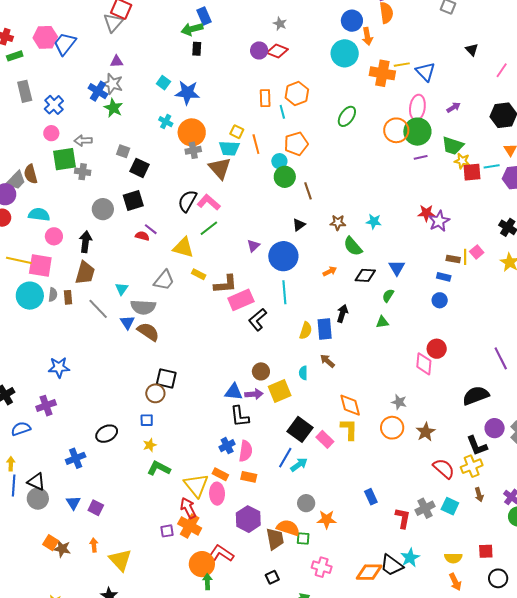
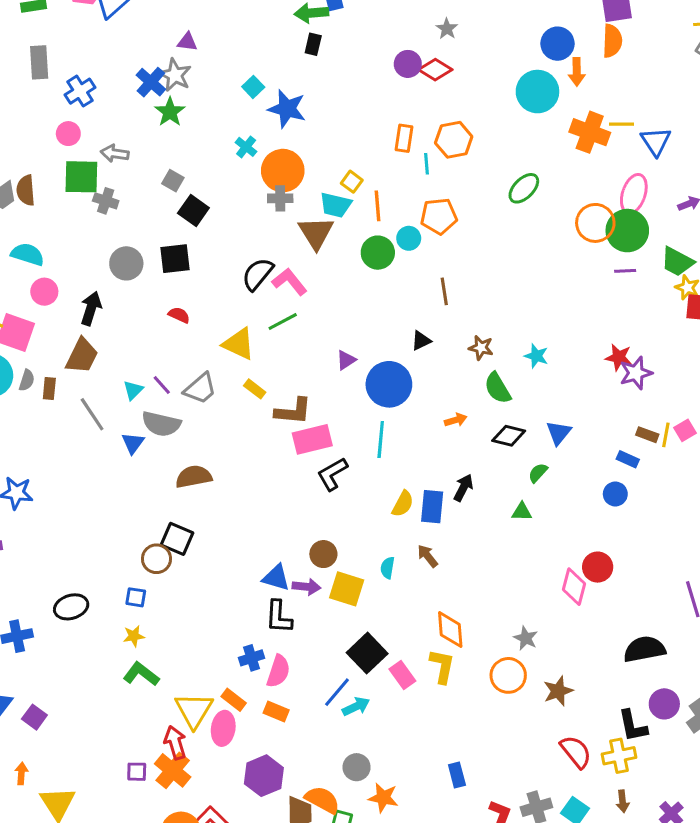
green circle: (285, 177) -> (378, 253), moved
purple line: (151, 229) -> (162, 385), moved
brown semicircle: (148, 332) -> (194, 477), moved, turned -55
yellow square: (280, 391) -> (347, 589), turned 30

